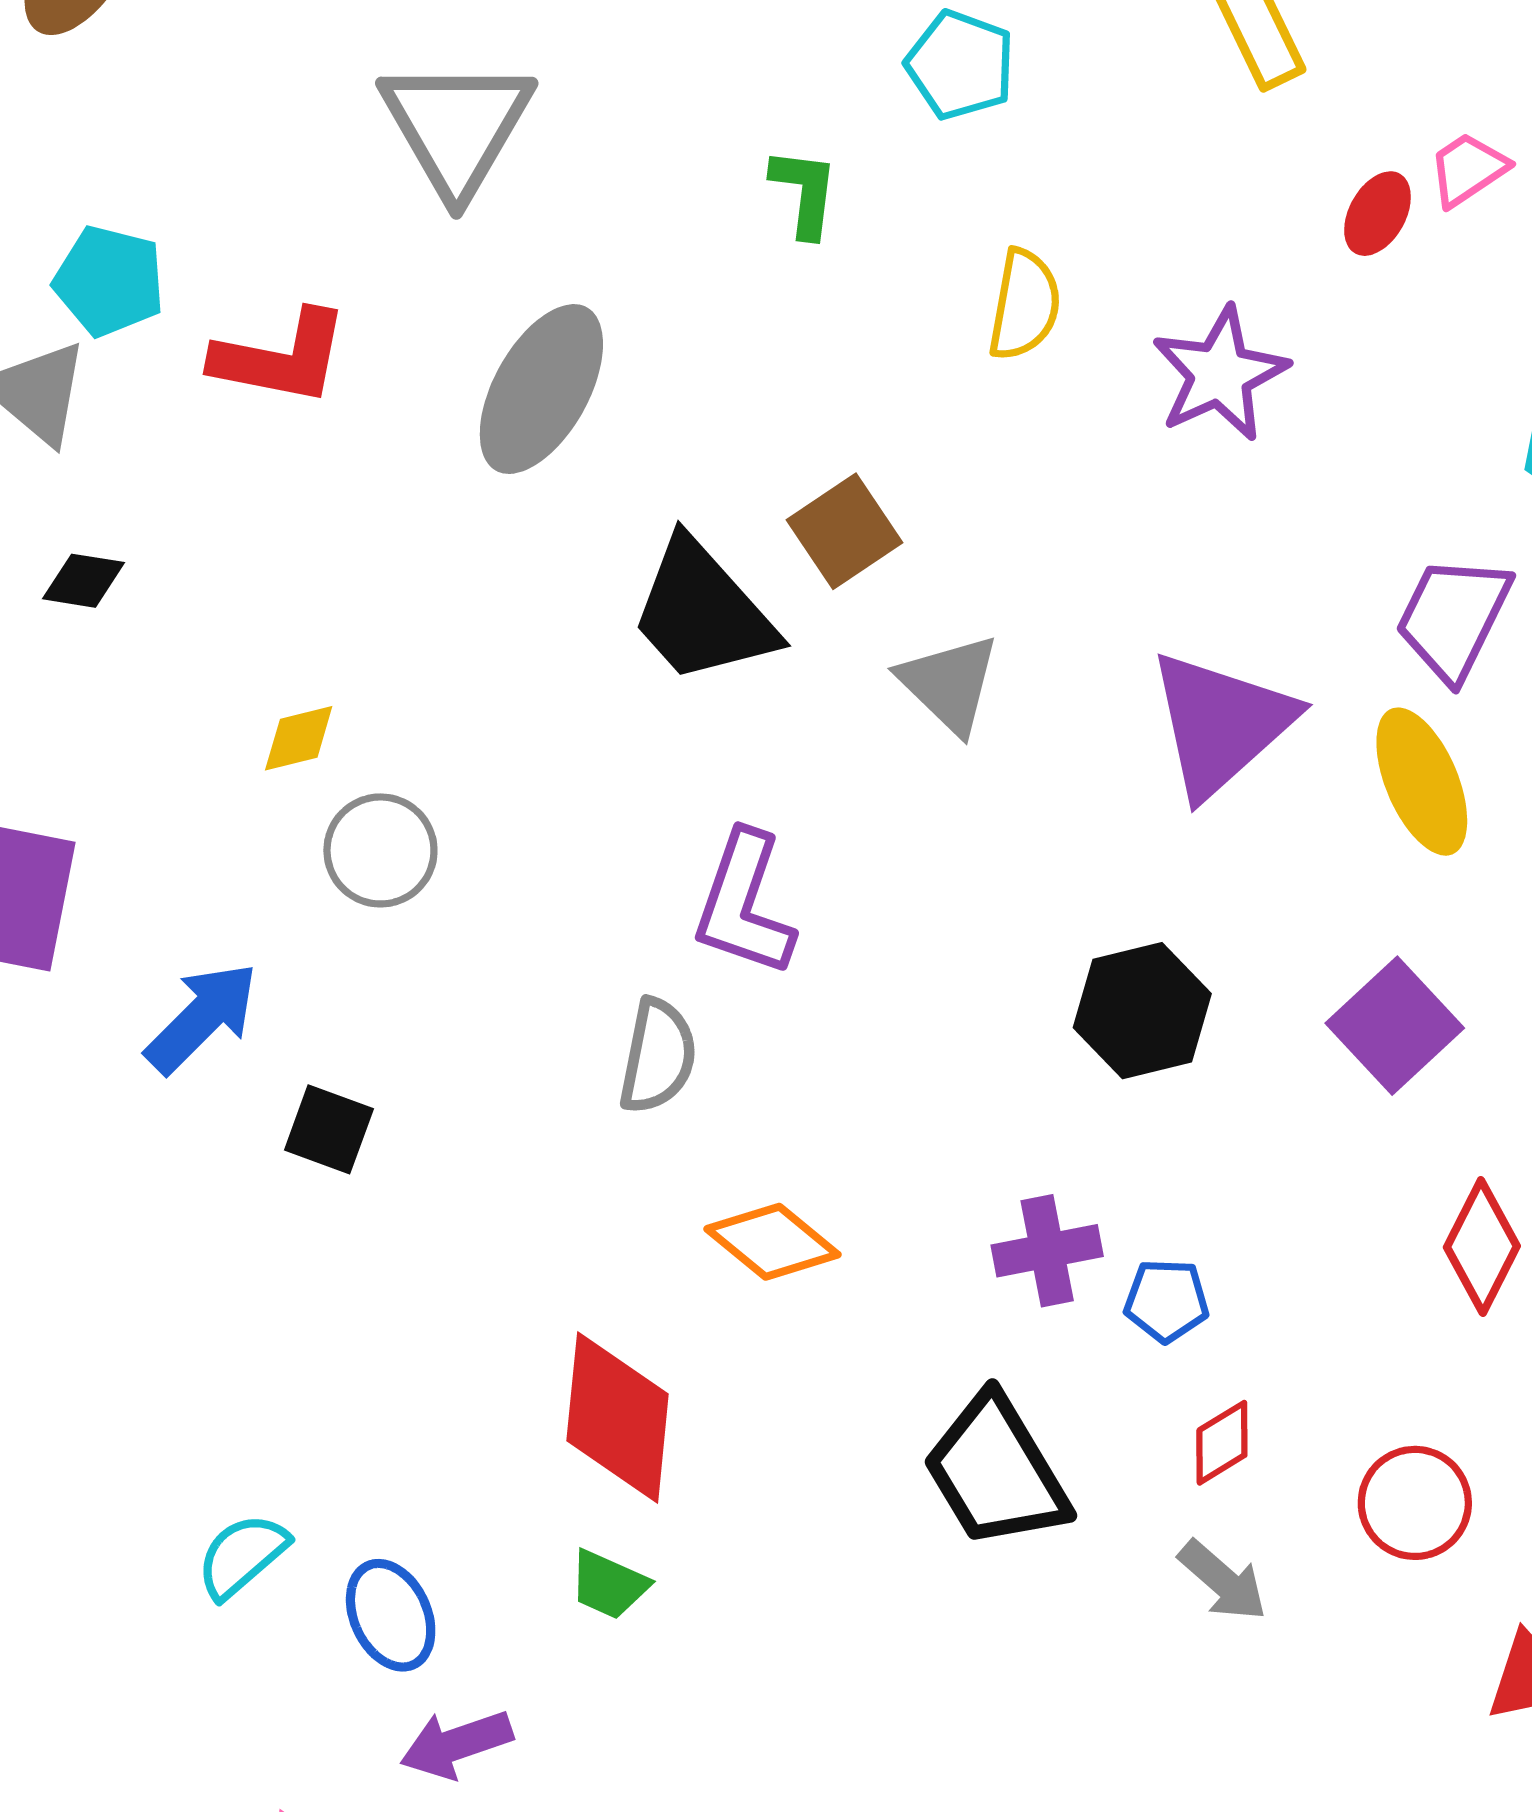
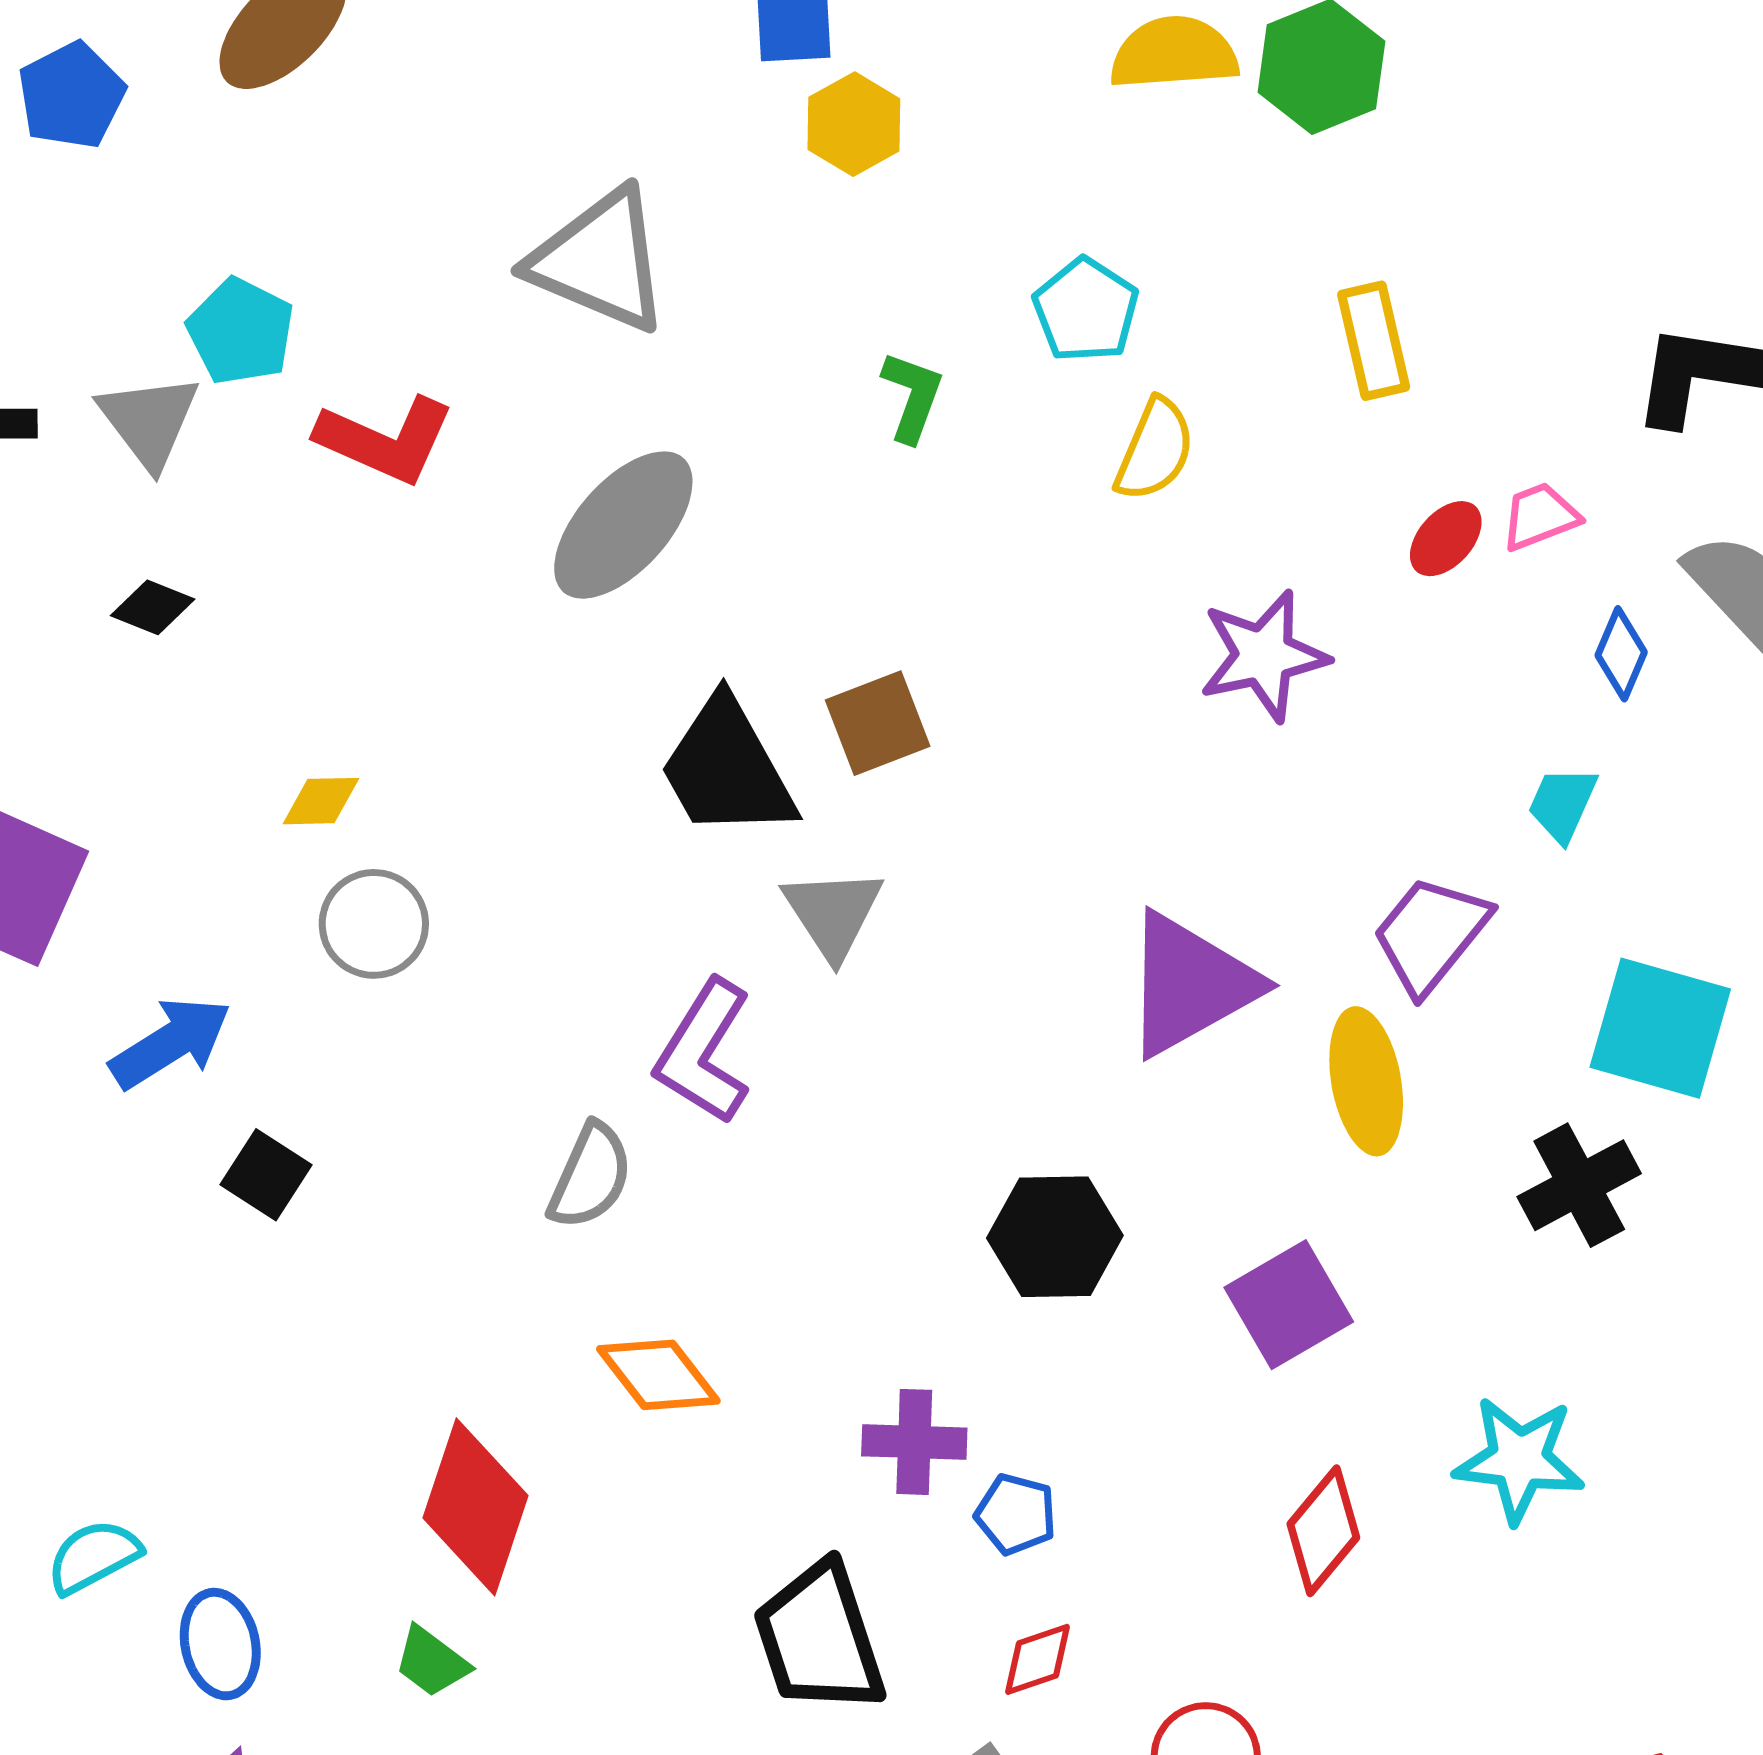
gray triangle: (457, 127) -> (600, 260), turned -50
yellow semicircle: (1024, 305) -> (1155, 450), moved
gray triangle: (949, 684) -> (833, 913), moved

